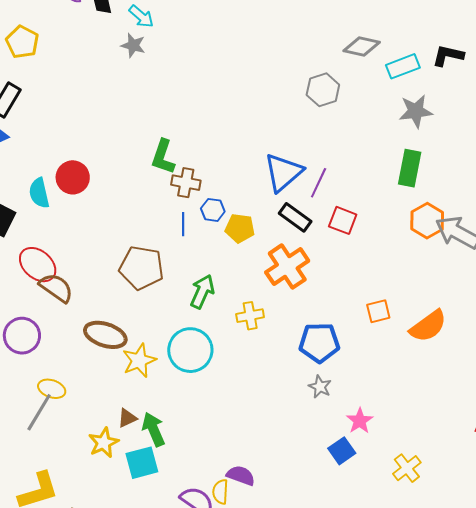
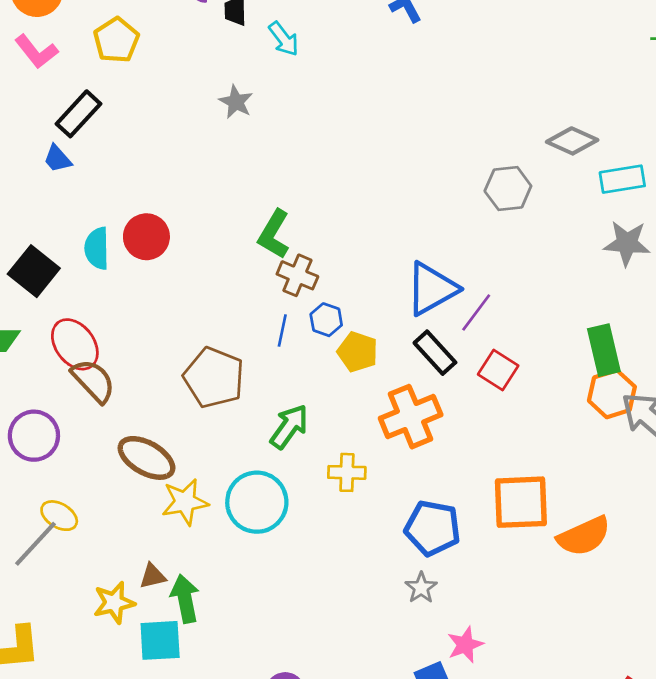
gray star: (133, 45) -> (236, 102), moved
green rectangle: (410, 168) -> (604, 350), moved, turned -36
orange square: (378, 311) -> (521, 502), size x1.8

